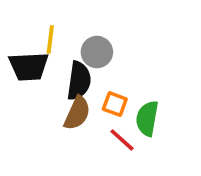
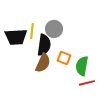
yellow line: (50, 39) -> (32, 31), moved
red line: (122, 140) -> (87, 83), moved, turned -56

